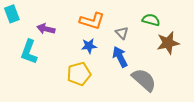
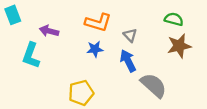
green semicircle: (151, 20) -> (174, 19), moved
yellow pentagon: (79, 74) -> (81, 93), moved

